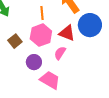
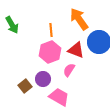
brown square: (15, 41) -> (25, 86), moved

